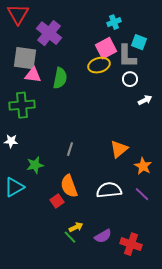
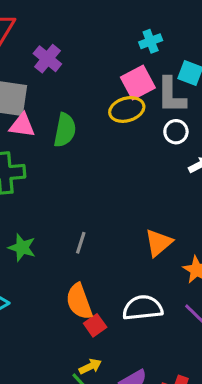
purple cross: (49, 33) -> (47, 59), size x0.7
green star: (35, 165) -> (22, 248), moved, turned 30
red square: (57, 201) -> (95, 325), moved

